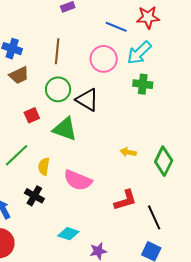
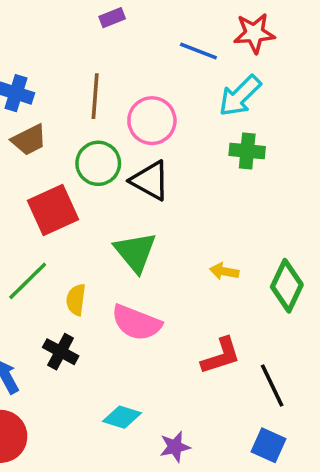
pink circle: (104, 59) -> (152, 121), moved
red square: (32, 115) -> (53, 210), size x1.8
green triangle: (65, 129) -> (135, 252), moved, turned 32

